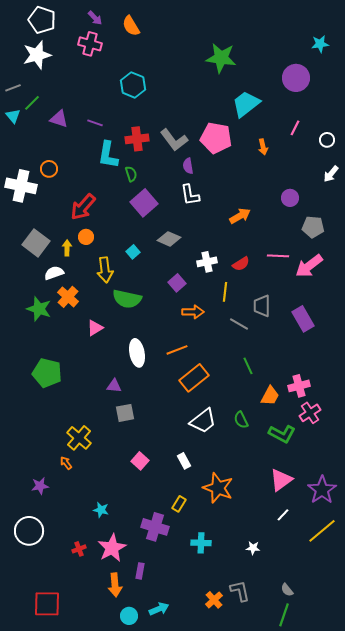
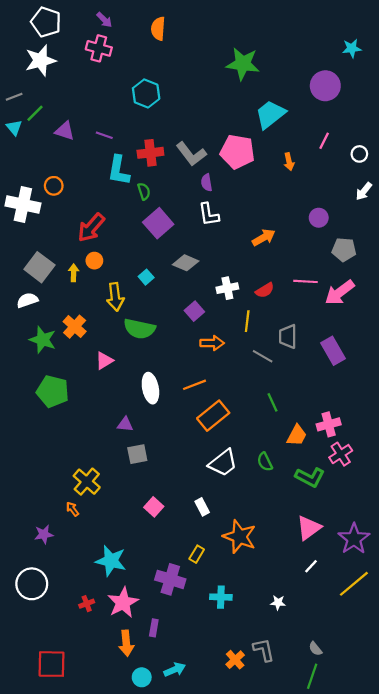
orange semicircle: (131, 26) -> (158, 29), moved, turned 35
white semicircle: (54, 273) -> (27, 300), moved
green pentagon: (47, 373) -> (53, 391), moved
cyan star: (101, 510) -> (111, 561), size x1.8

